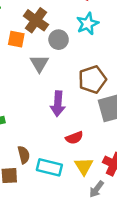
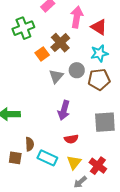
orange square: (16, 39) -> (42, 54), turned 32
gray circle: (59, 40) -> (77, 70), moved
brown pentagon: (92, 79) -> (99, 79), moved

